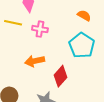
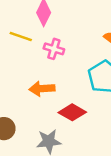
red diamond: (60, 76) -> (72, 112), turned 70

